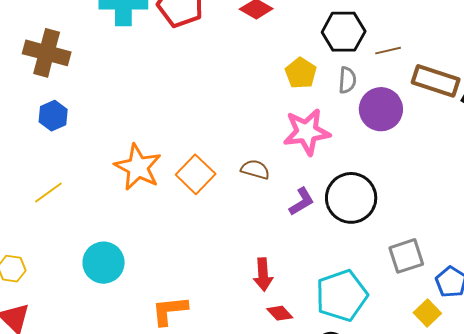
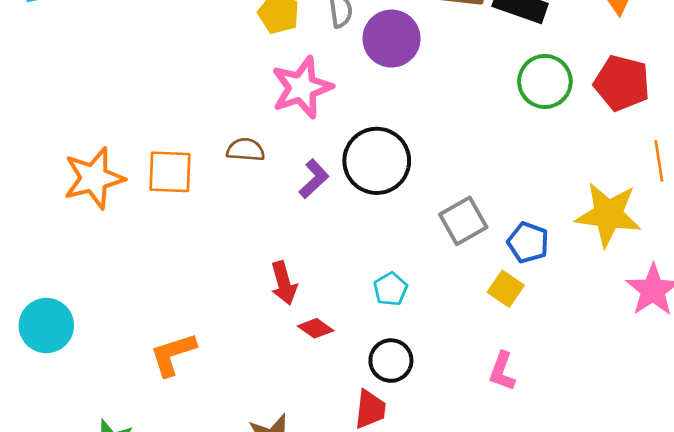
orange star: (138, 167) -> (94, 178), turned -30
orange square: (196, 174) -> (170, 172), turned -30
cyan circle: (104, 263) -> (46, 325), moved
cyan pentagon: (342, 295) -> (390, 289), size x0.5

